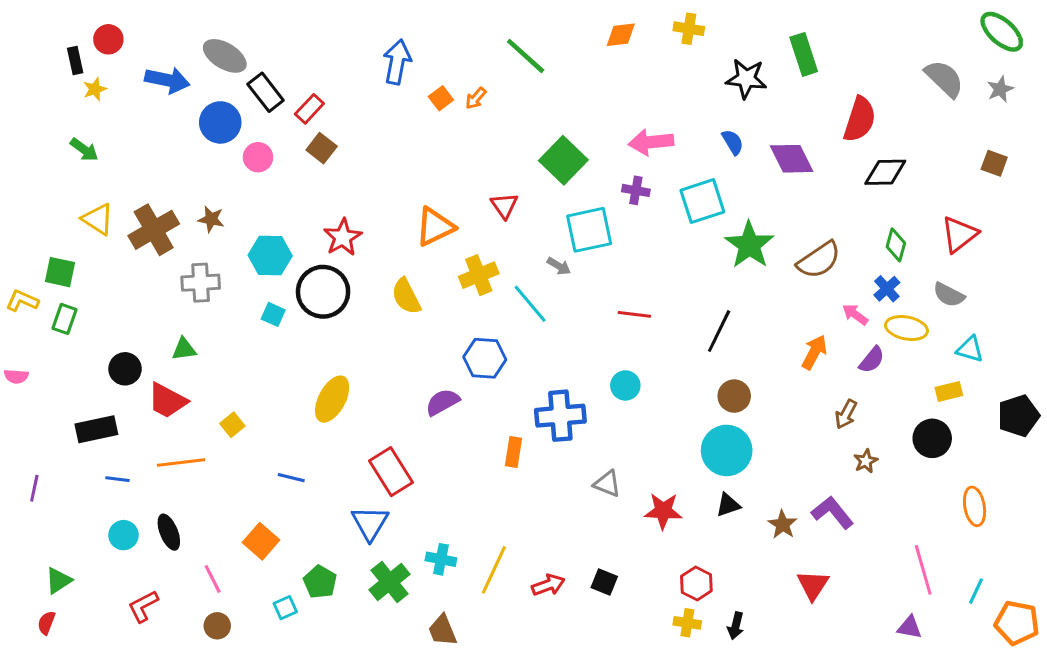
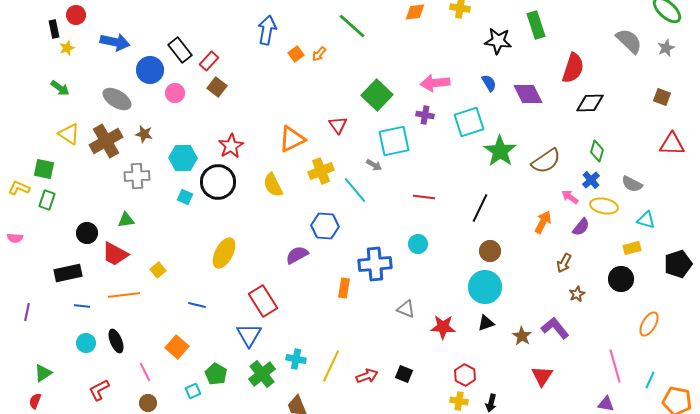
gray ellipse: (225, 56) -> (117, 99), moved
red triangle: (959, 234) -> (672, 144), moved, turned 40
orange ellipse: (975, 506) -> (649, 324), turned 40

